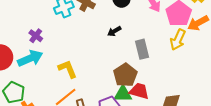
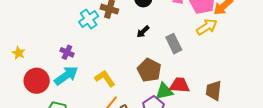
yellow arrow: (178, 40) -> (207, 27), turned -135
brown pentagon: (125, 75) -> (149, 70), moved

